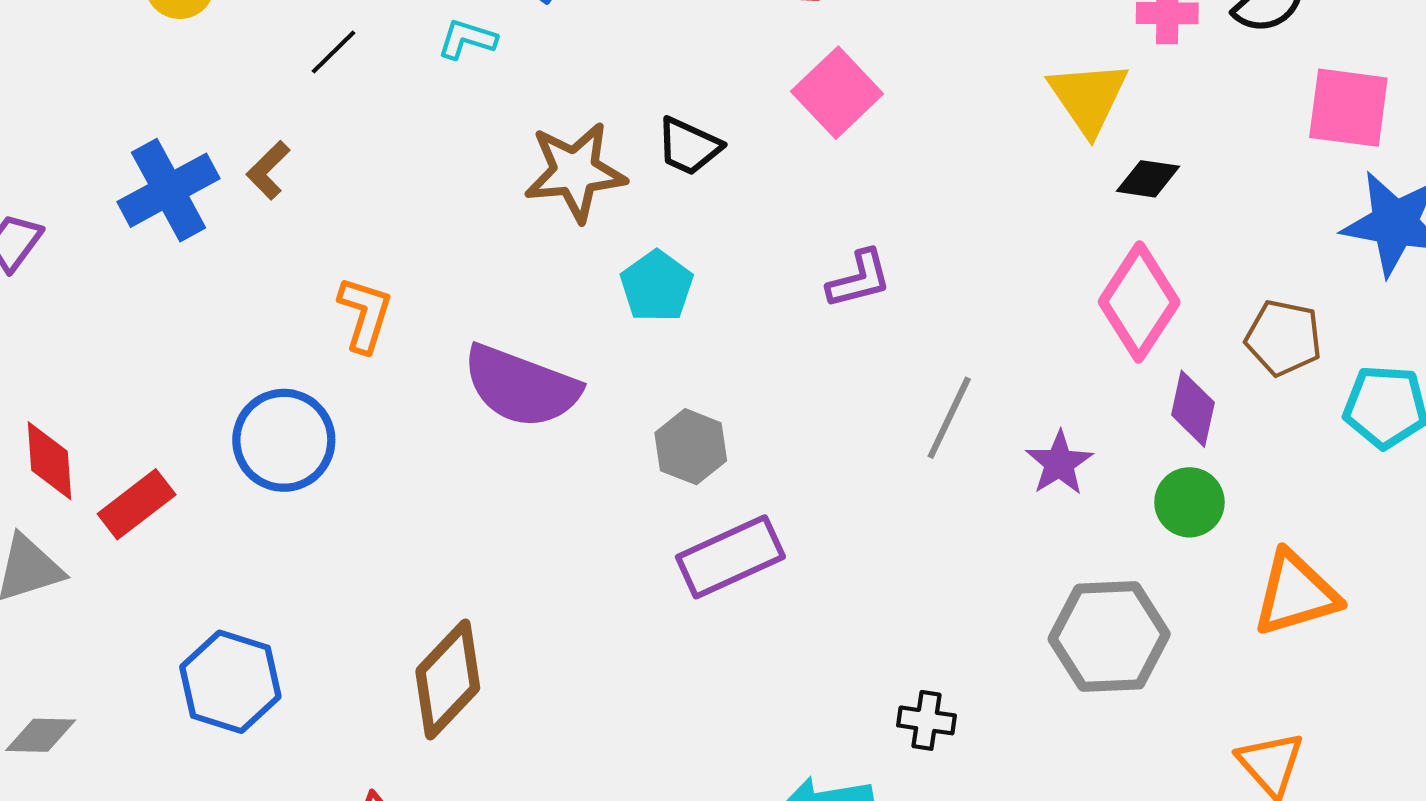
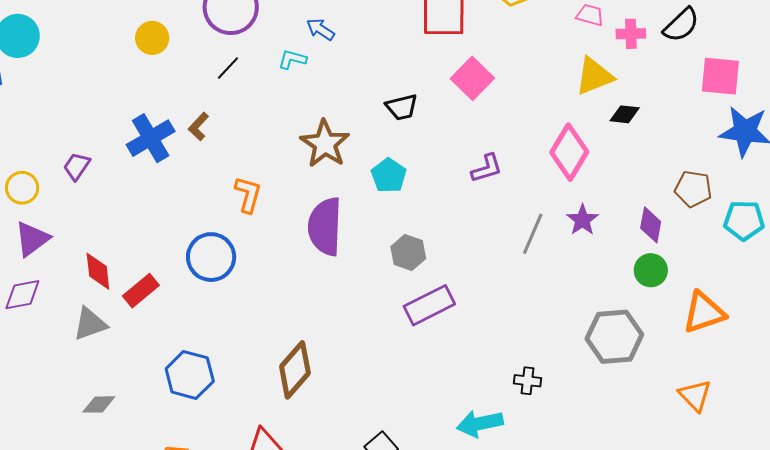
yellow triangle: (1088, 97) -> (594, 76), turned 45
black trapezoid: (689, 146) -> (402, 107), turned -36
brown star: (575, 172) -> (325, 144), moved, turned -30
pink diamond: (1139, 302) -> (569, 152), moved
purple semicircle: (521, 386) -> (325, 226), turned 74
purple star: (1059, 463) -> (582, 220), moved

